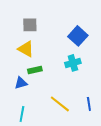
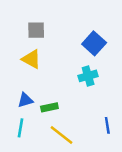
green rectangle: (35, 70) -> (49, 107), moved
yellow line: (60, 104) -> (61, 135), moved
cyan line: (22, 114) -> (20, 128), moved

